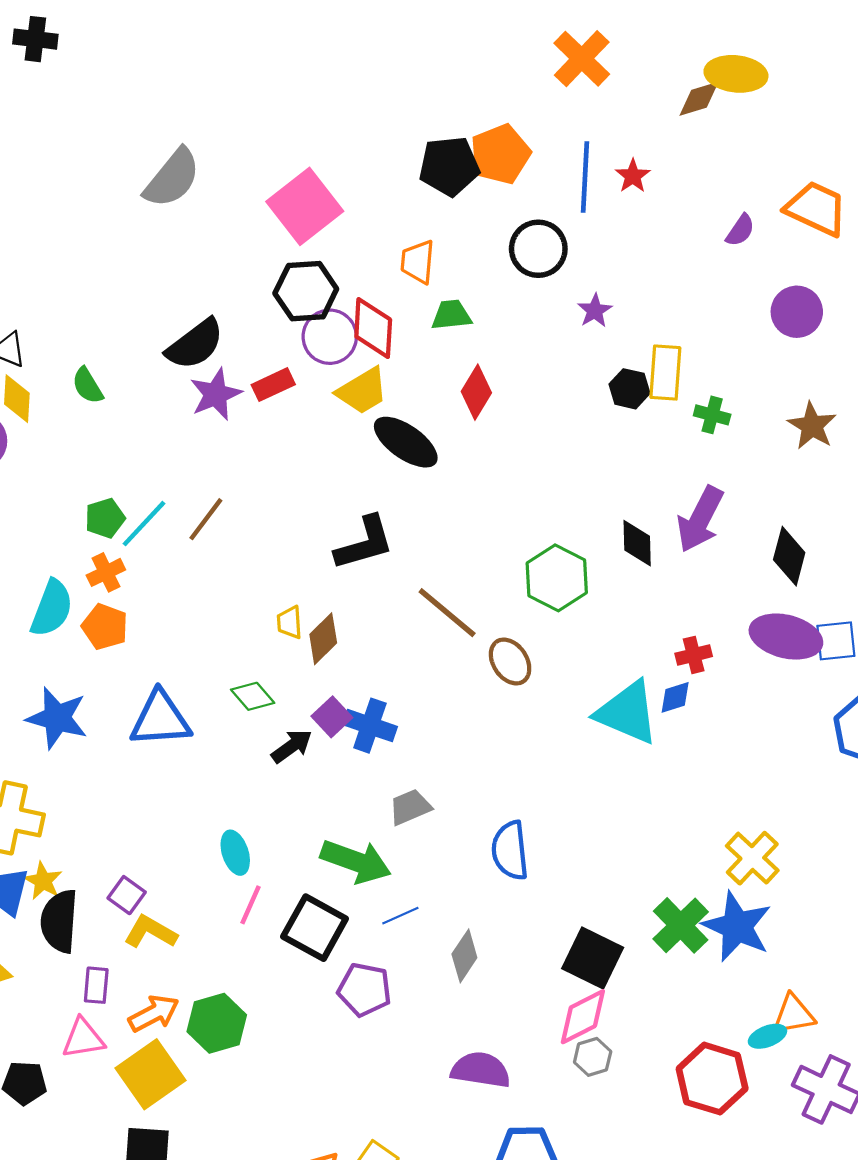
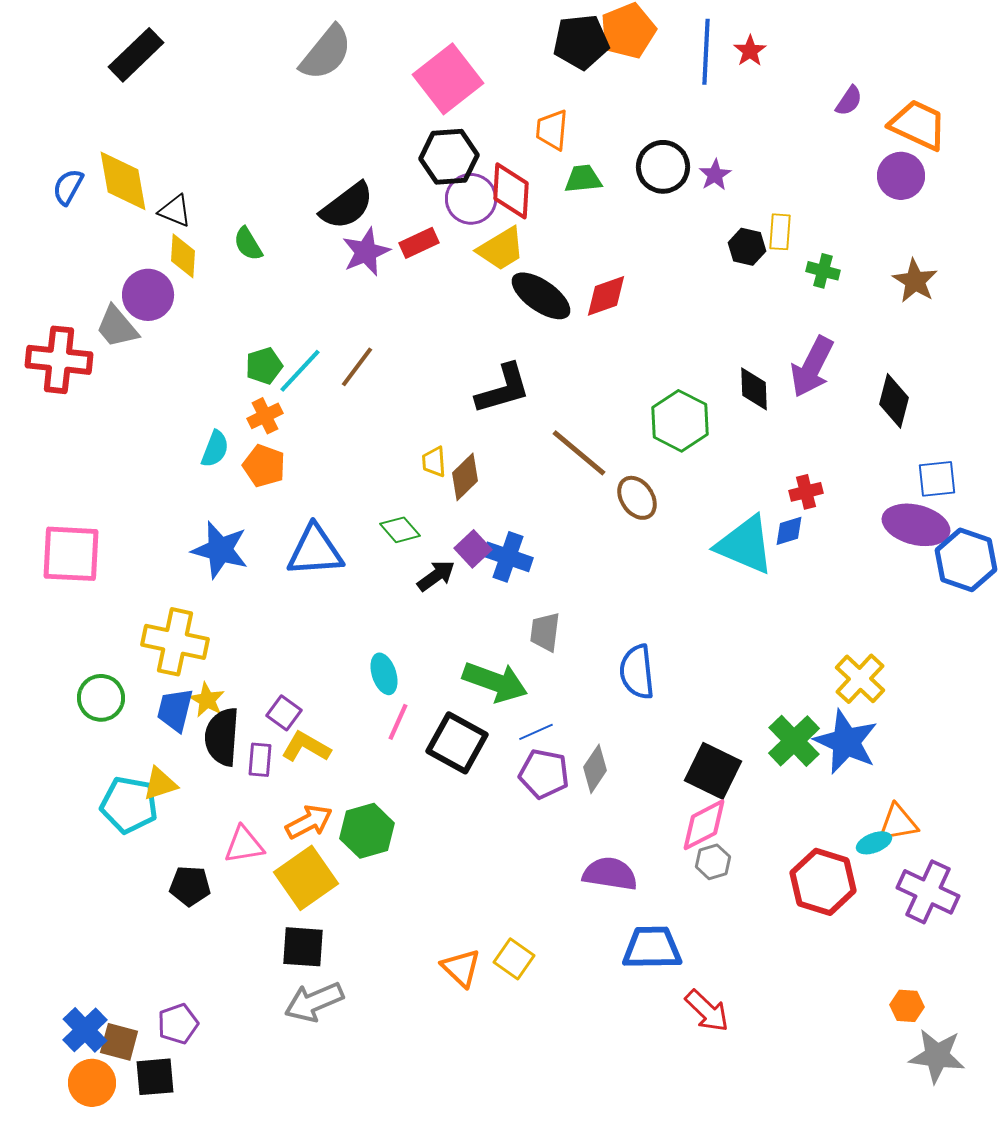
orange trapezoid: (816, 209) -> (918, 125), moved
black circle: (538, 249) -> (663, 167), moved
yellow rectangle: (665, 373) -> (780, 232), size x0.7
red diamond: (476, 392) -> (606, 296), moved, turned 39
cyan semicircle: (52, 608) -> (215, 449), size x0.7
purple ellipse: (786, 637) -> (916, 525), moved
gray trapezoid: (410, 807) -> (545, 632), turned -60
purple rectangle: (96, 985) -> (260, 760), moved
purple pentagon: (364, 990) -> (544, 774), moved

